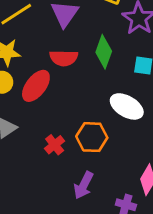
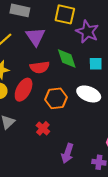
green diamond: (104, 52) -> (67, 59), turned -30
orange hexagon: (92, 137) -> (56, 98), moved

